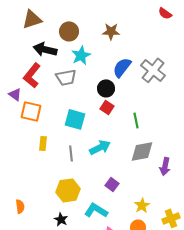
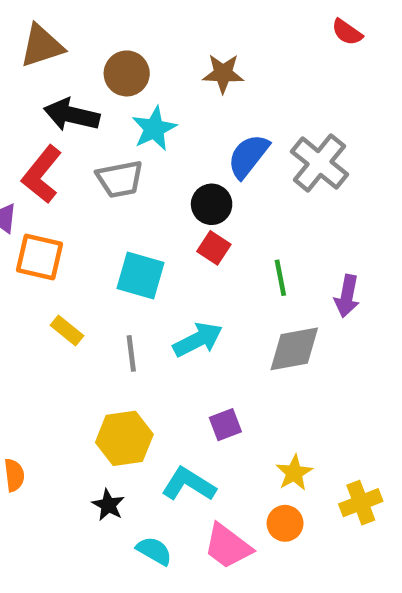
yellow rectangle: (43, 143) -> (67, 331), turned -56
purple arrow: (165, 166) -> (347, 296), moved
purple square: (112, 184) -> (225, 425), turned 32

